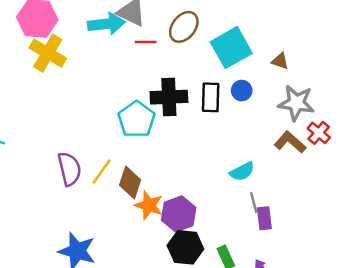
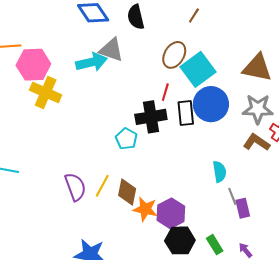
brown ellipse: (184, 27) -> (174, 55), moved
red line: (146, 42) -> (165, 92), moved, turned -66
brown triangle: (280, 61) -> (257, 68), moved, size x2.0
blue circle: (242, 91) -> (211, 104), size x2.0
cyan pentagon: (137, 119) -> (126, 139), size x0.7
cyan semicircle: (242, 172) -> (220, 172), turned -65

